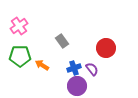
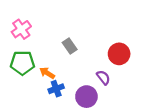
blue cross: (74, 68) -> (56, 89), moved

